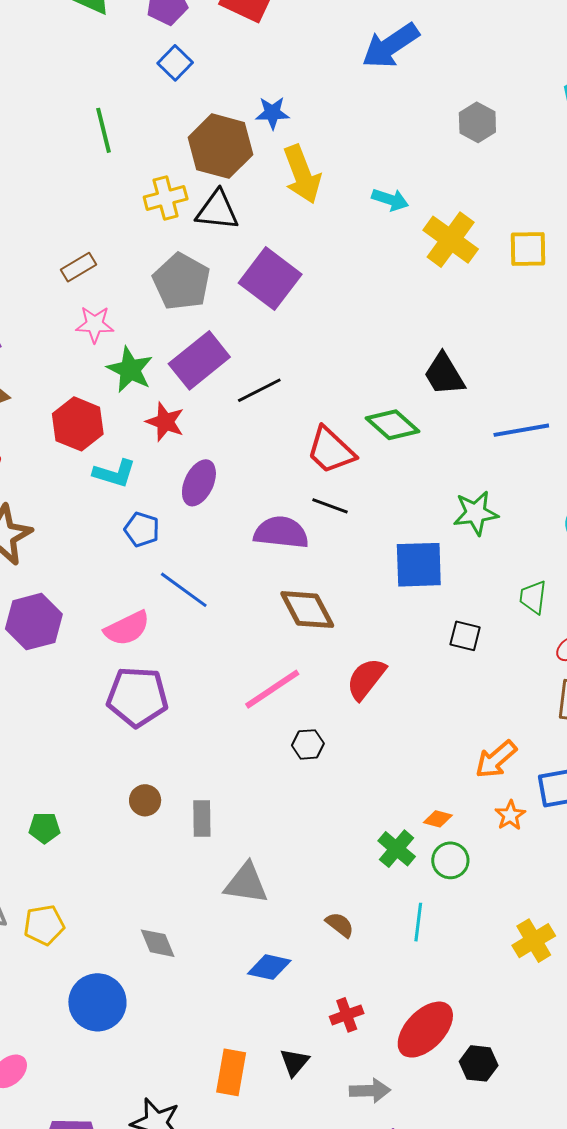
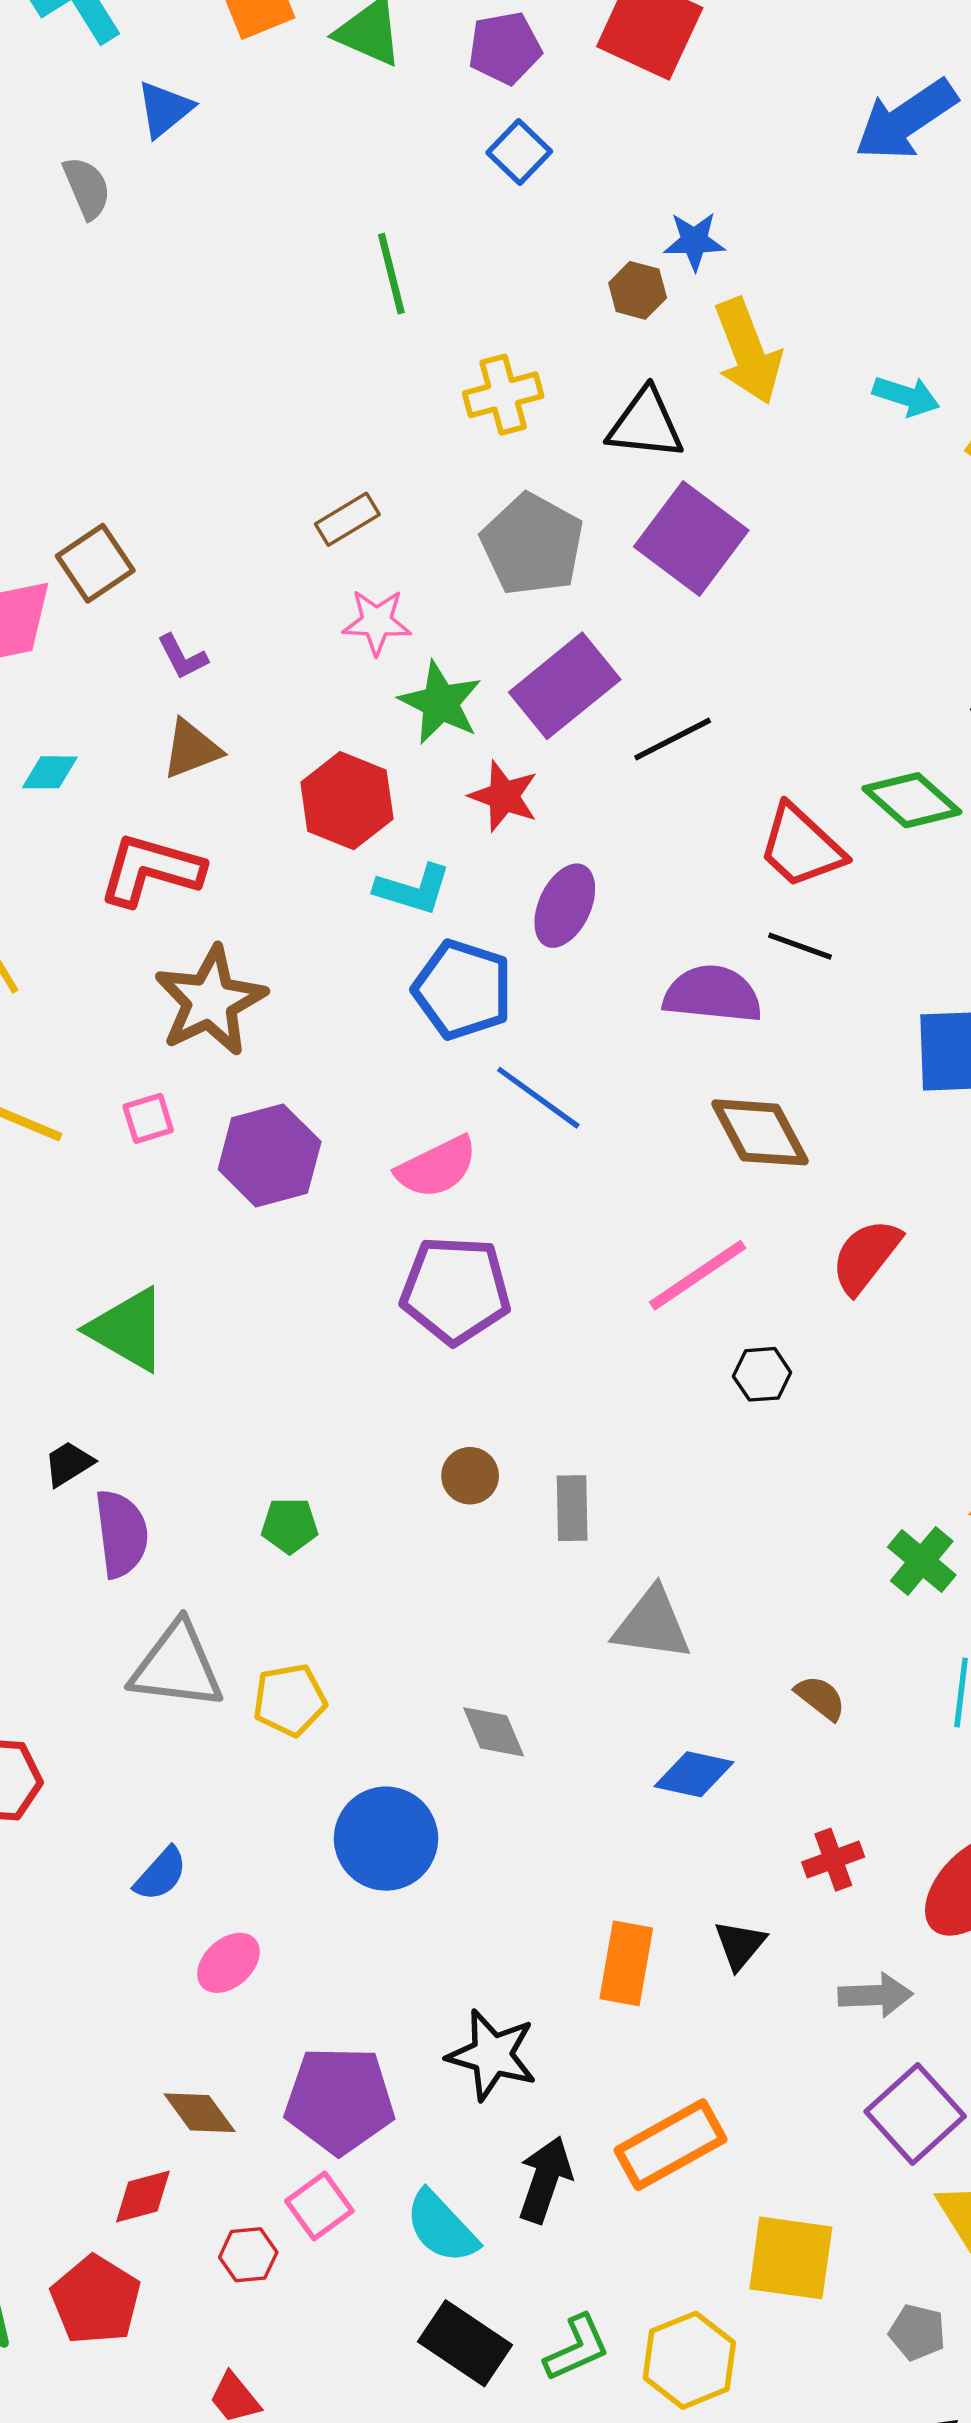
brown hexagon: (220, 146) -> (638, 290), moved, size x0.5
black triangle: (217, 210) -> (646, 424), moved
blue pentagon: (142, 529) -> (463, 990), size x1.6

